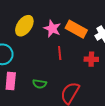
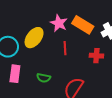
yellow ellipse: (24, 26) -> (34, 38), moved

